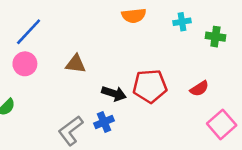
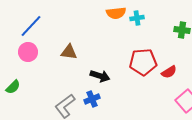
cyan cross: (182, 22) -> (137, 18), moved
red pentagon: (150, 86) -> (143, 62), moved

